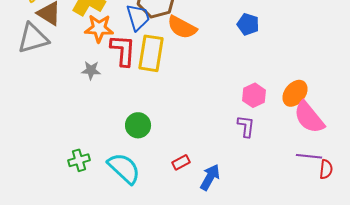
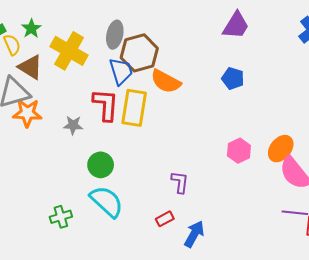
orange star: (99, 28) -> (27, 113), moved
green circle: (138, 125) -> (101, 165), moved
purple L-shape: (246, 126) -> (180, 182), moved
cyan semicircle: (124, 168) -> (107, 202), moved

